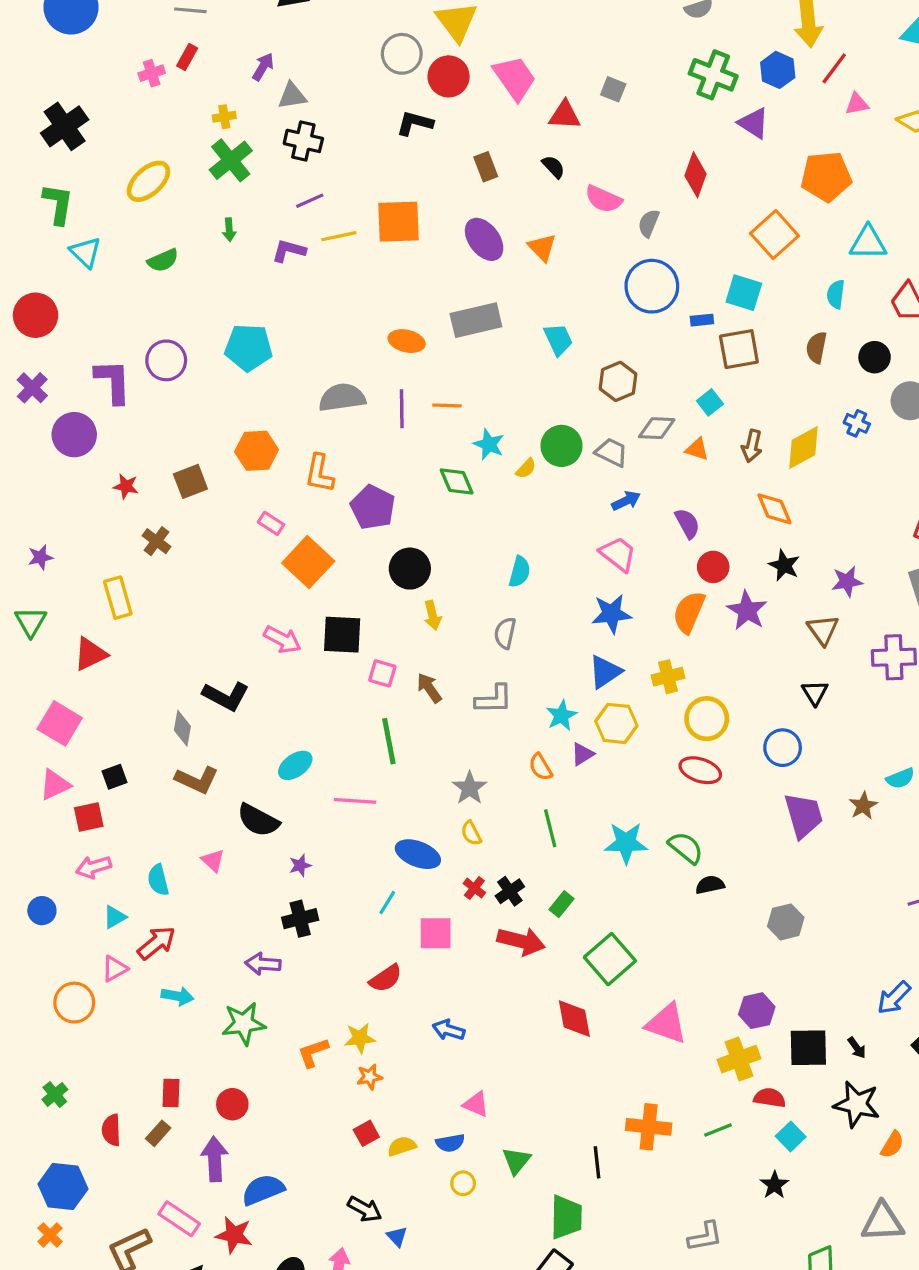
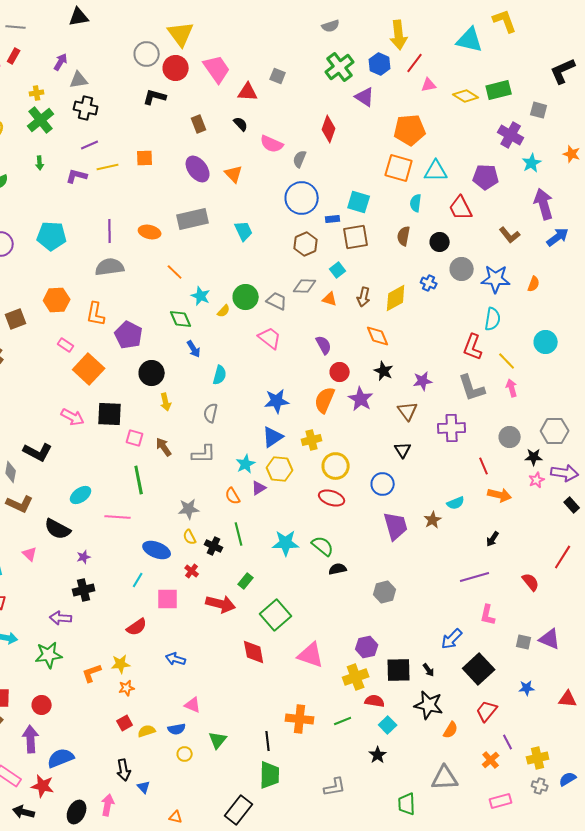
green cross: (713, 75) -> (340, 67), turned 32
orange square: (399, 222) -> (145, 158), size x0.6
orange square: (774, 235) -> (399, 168), moved, turned -32
brown hexagon: (618, 381) -> (306, 244), moved
orange line: (447, 406) -> (175, 272), turned 42
purple line: (402, 409) -> (110, 231), moved
blue arrow: (626, 501) -> (194, 349), moved, turned 84
pink trapezoid: (618, 554) -> (270, 338), moved
gray star: (470, 788) -> (189, 509), turned 30
black cross: (510, 891) -> (214, 546), moved, turned -30
black arrow: (365, 1209) -> (124, 770), turned 50
green trapezoid: (566, 1217) -> (270, 775), moved

